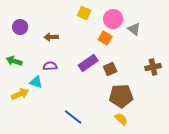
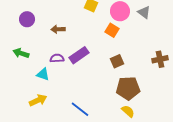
gray triangle: (134, 29) -> (144, 12), moved
purple rectangle: (88, 63) -> (79, 55), moved
yellow arrow: (20, 94) -> (38, 100), moved

